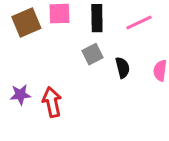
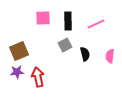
brown square: (26, 23) -> (19, 51), moved

